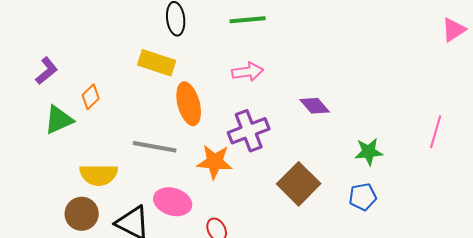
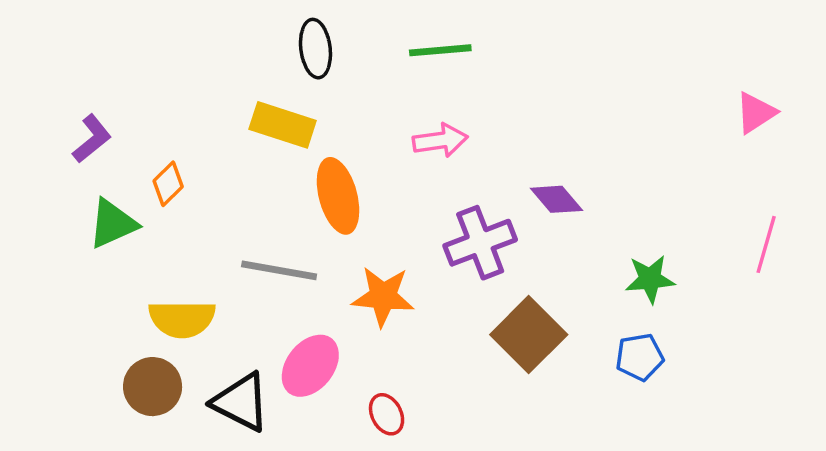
pink triangle: (454, 30) -> (756, 113), moved
purple cross: (249, 131) -> (480, 243), moved
pink ellipse: (173, 202) -> (310, 366), turned -69

